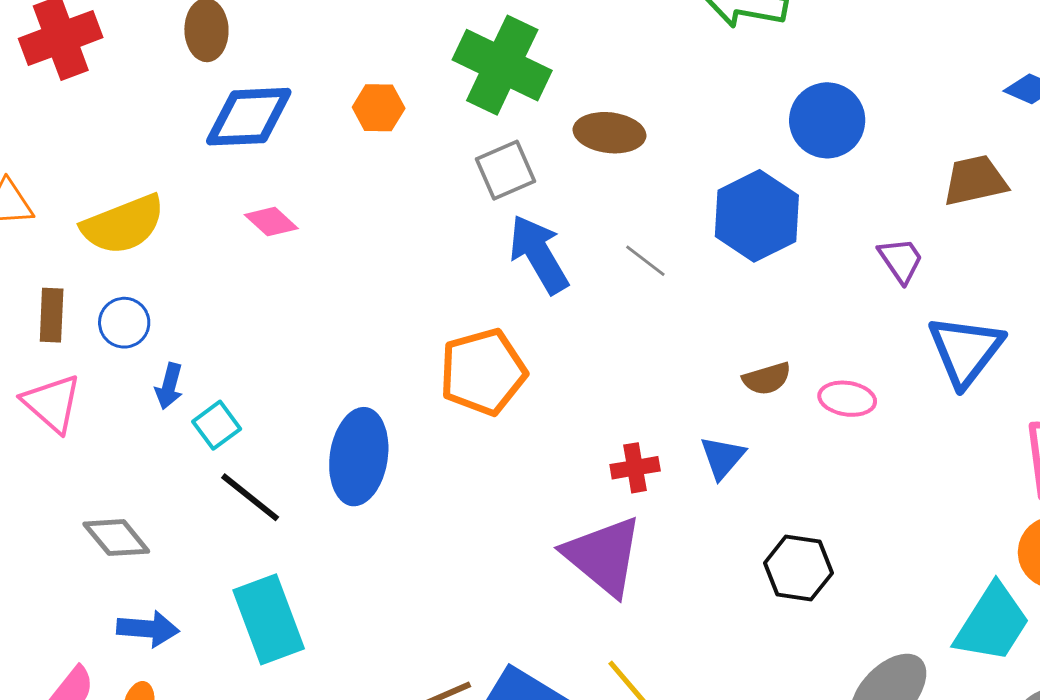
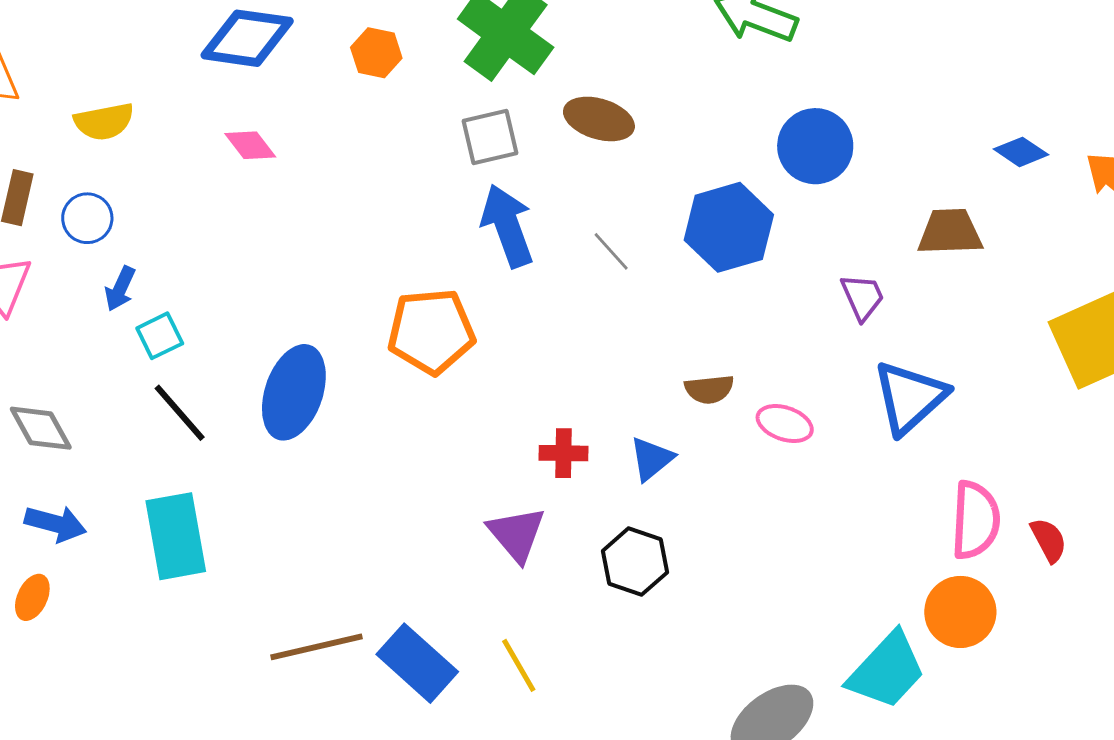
yellow semicircle: (123, 225) -> (104, 122), size x0.7
purple triangle: (603, 556) -> (516, 534), size x0.7
black hexagon: (798, 568) -> (635, 562), moved

